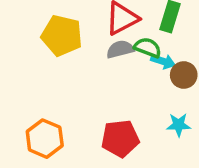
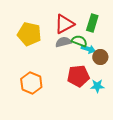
orange hexagon: (45, 139) -> (31, 83), moved
red pentagon: (120, 139) -> (78, 76), moved

